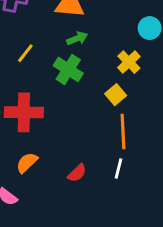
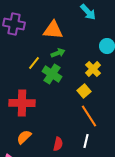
yellow line: (25, 53) -> (34, 63), moved
orange line: (123, 132) -> (89, 116), turned -30
red semicircle: (77, 173) -> (58, 144), turned -32

